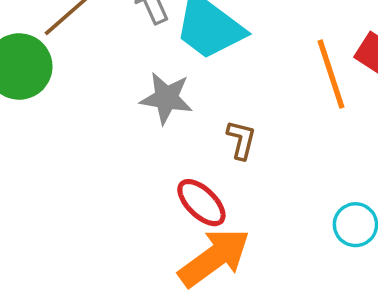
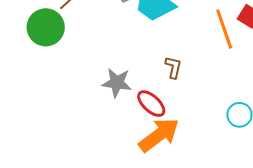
gray star: (166, 98) -> (117, 83), moved

